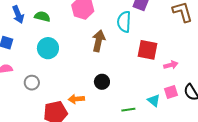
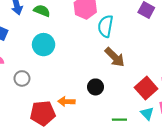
cyan semicircle: (124, 22) -> (106, 26), moved
brown arrow: (99, 41) -> (115, 57), moved, turned 115
red square: (147, 50) -> (146, 88), moved, turned 30

